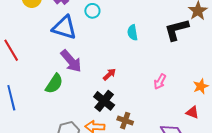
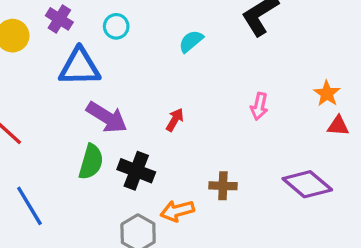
cyan semicircle: (132, 33) -> (191, 41), turned 77
black cross: (104, 101) -> (136, 171), moved
red triangle: (192, 112) -> (338, 126), moved

